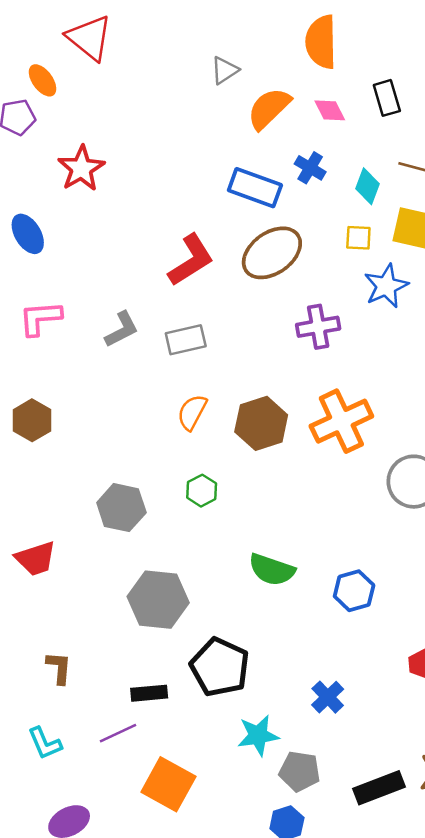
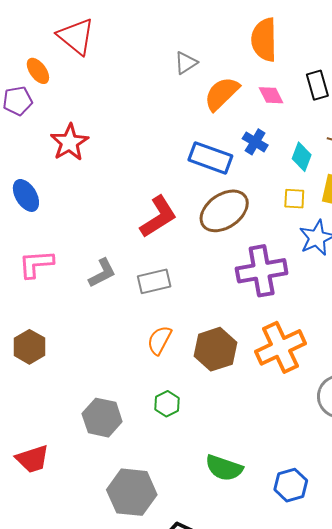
purple cross: (318, 327) -> (262, 271), size x1.4

